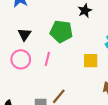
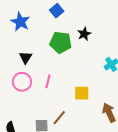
green pentagon: (61, 31) -> (61, 42), moved
yellow square: (91, 61) -> (82, 93), moved

